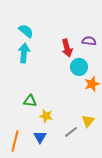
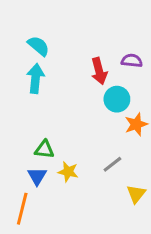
yellow triangle: (88, 121) -> (136, 194), moved
gray line: (71, 132) -> (112, 164), moved
blue triangle: (40, 137) -> (37, 176), moved

